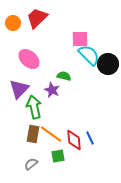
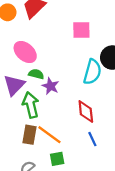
cyan semicircle: (89, 55) -> (92, 72), moved, turned 60
green semicircle: (64, 76) -> (36, 74), moved
red diamond: (74, 140) -> (86, 112), moved

